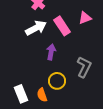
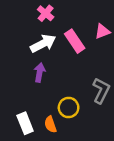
purple arrow: (51, 52) -> (40, 72), moved

